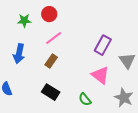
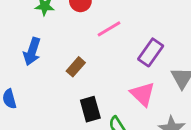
pink line: (54, 38) -> (109, 29), moved
black rectangle: (51, 92) -> (90, 109), moved, turned 36

